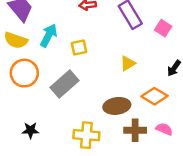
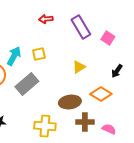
cyan arrow: (49, 35) -> (14, 56), moved
pink semicircle: (164, 129) -> (109, 129), moved

